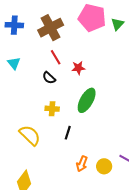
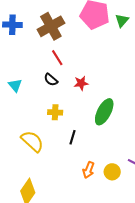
cyan triangle: (14, 63) -> (15, 85), moved
red star: (78, 68) -> (81, 83), moved
green ellipse: (87, 100) -> (104, 112), moved

